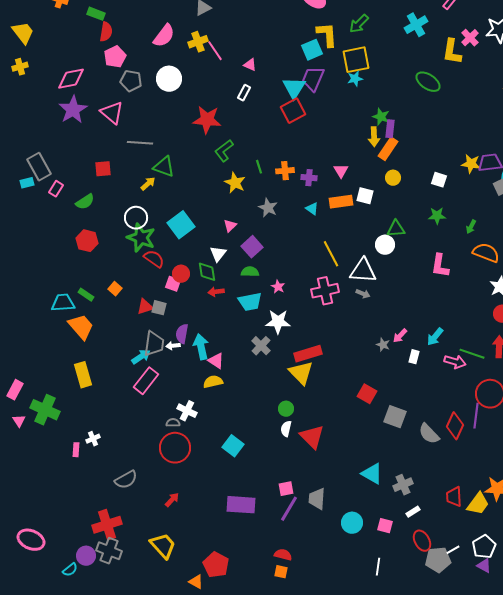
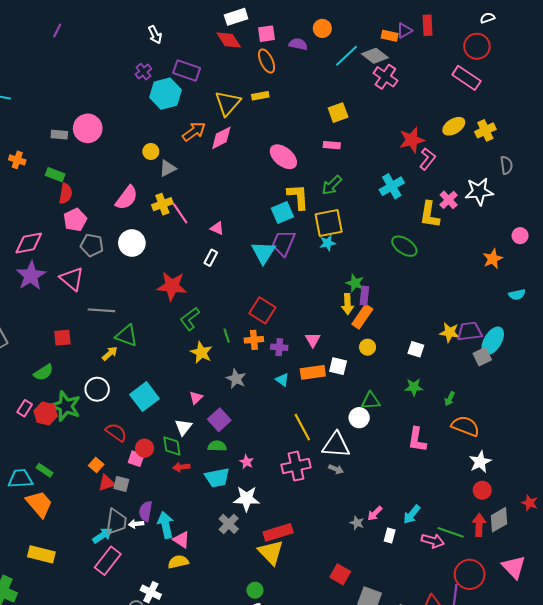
red square: (293, 111) -> (262, 310), moved, turned -30
pink rectangle: (56, 189) -> (25, 408), moved
green star: (141, 238) -> (66, 406), moved
orange square: (115, 289) -> (96, 465), moved
yellow rectangle: (83, 375) -> (41, 554), turned -60

